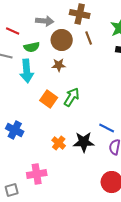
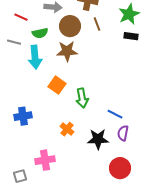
brown star: (59, 65) -> (67, 51), size x1.5
green arrow: (72, 97) -> (82, 98), moved, turned 138
blue cross: (15, 130) -> (23, 116), turned -36
black star: (84, 142) -> (98, 139), moved

